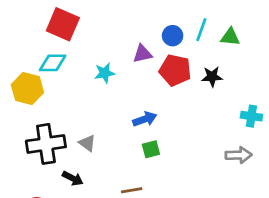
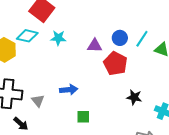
cyan star: (105, 73) -> (58, 38), moved
black star: (212, 77) -> (134, 97), moved
blue arrow: (145, 119) -> (69, 90), moved

